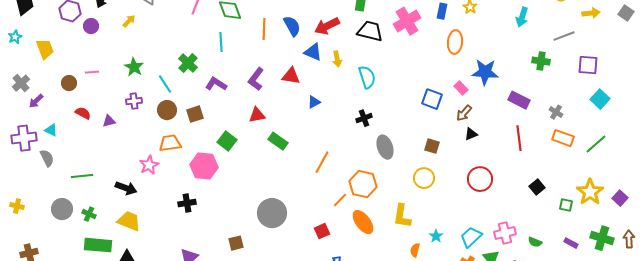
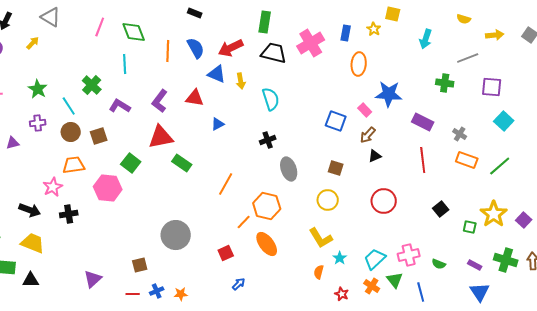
red triangle: (257, 115) -> (161, 137), size x1.5
black cross: (187, 203) -> (69, 214), moved
yellow L-shape: (402, 216) -> (321, 238), moved, turned -40

